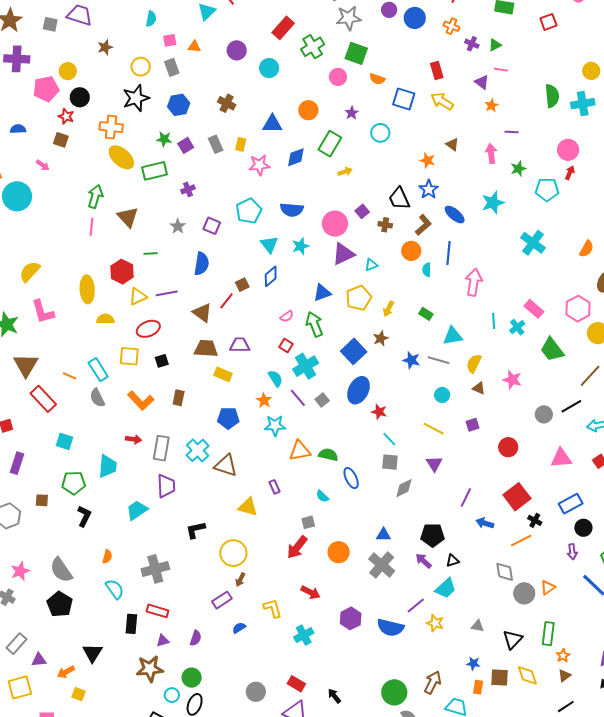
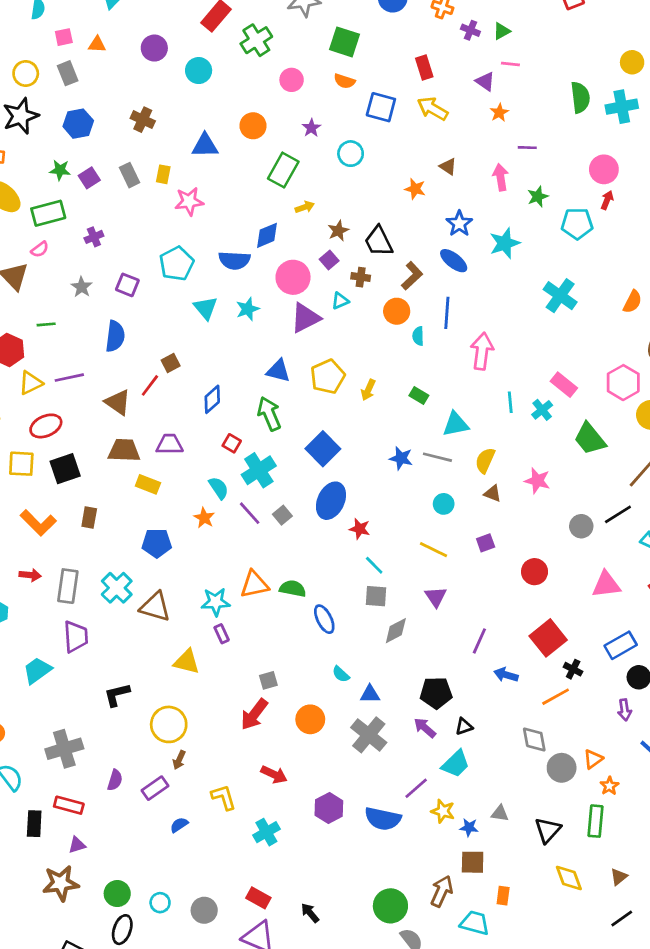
green square: (356, 53) -> (344, 42), moved
blue diamond: (296, 157) -> (267, 235), moved
blue star: (429, 189) -> (459, 224), moved
cyan triangle: (371, 265) -> (340, 301), moved
blue diamond: (271, 276) -> (212, 399), moved
blue triangle: (322, 293) -> (278, 371), turned 36
pink semicircle: (287, 316) -> (40, 249), moved
brown star: (381, 338) -> (338, 231), moved
black square: (162, 361) -> (65, 469), size x1.6
cyan star: (275, 426) -> (216, 602), moved
cyan semicircle: (322, 496) -> (341, 674), moved
purple semicircle: (196, 638) -> (115, 780), moved
orange star: (563, 656) -> (609, 786), moved
blue star: (473, 663) -> (469, 827), moved
brown square: (499, 677) -> (473, 862), moved
cyan circle: (172, 695) -> (160, 903), moved

